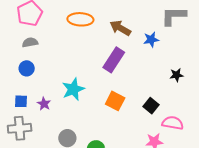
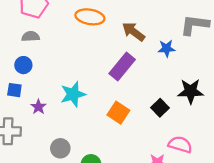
black star: (177, 75) -> (191, 91), size x1.6
blue square: (21, 101) -> (14, 90), moved
black square: (151, 106) -> (160, 108), moved

